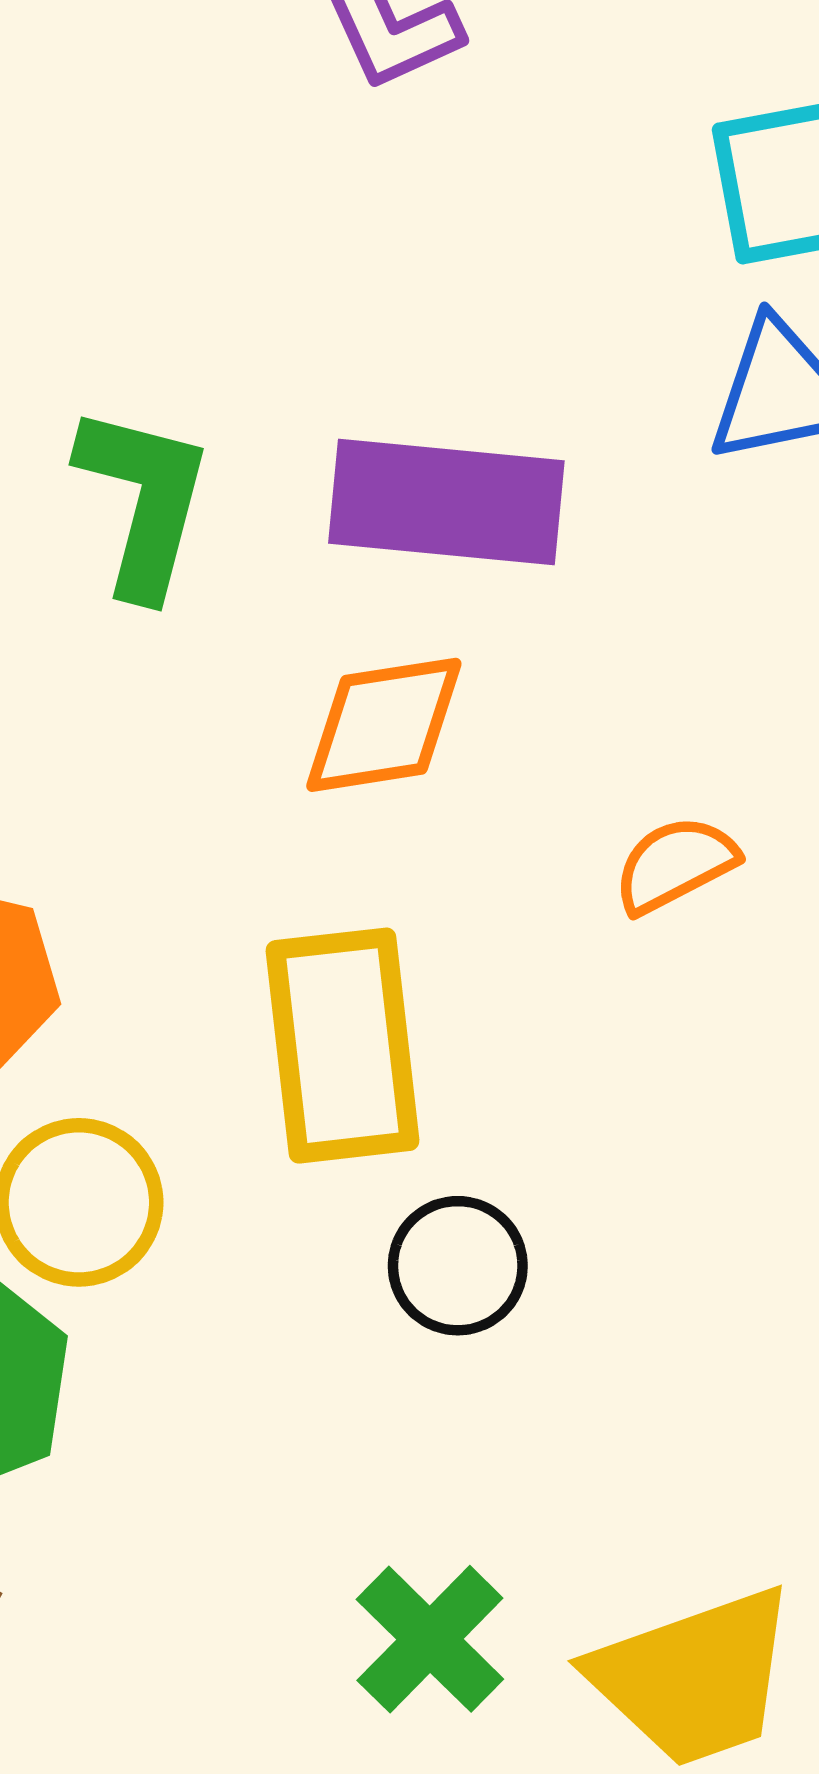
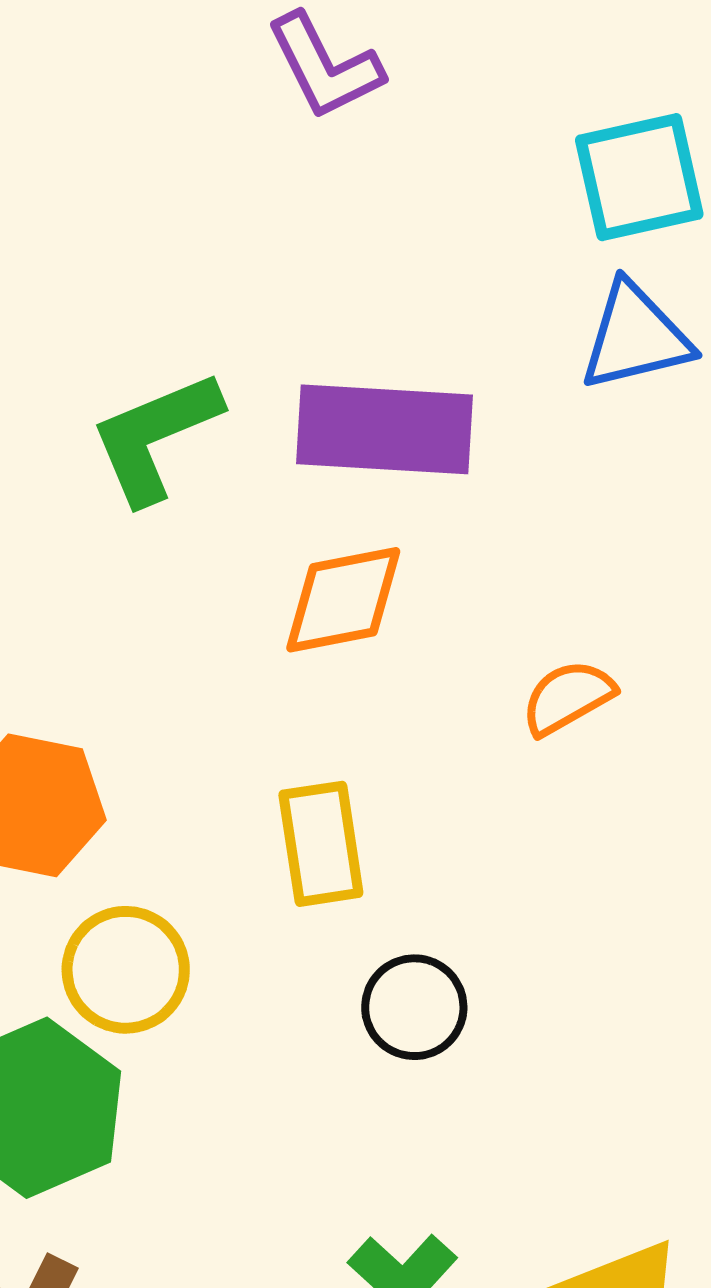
green L-shape: (144, 501) -> (155, 437), turned -125
yellow rectangle: (343, 1046) -> (321, 844), size x0.7

